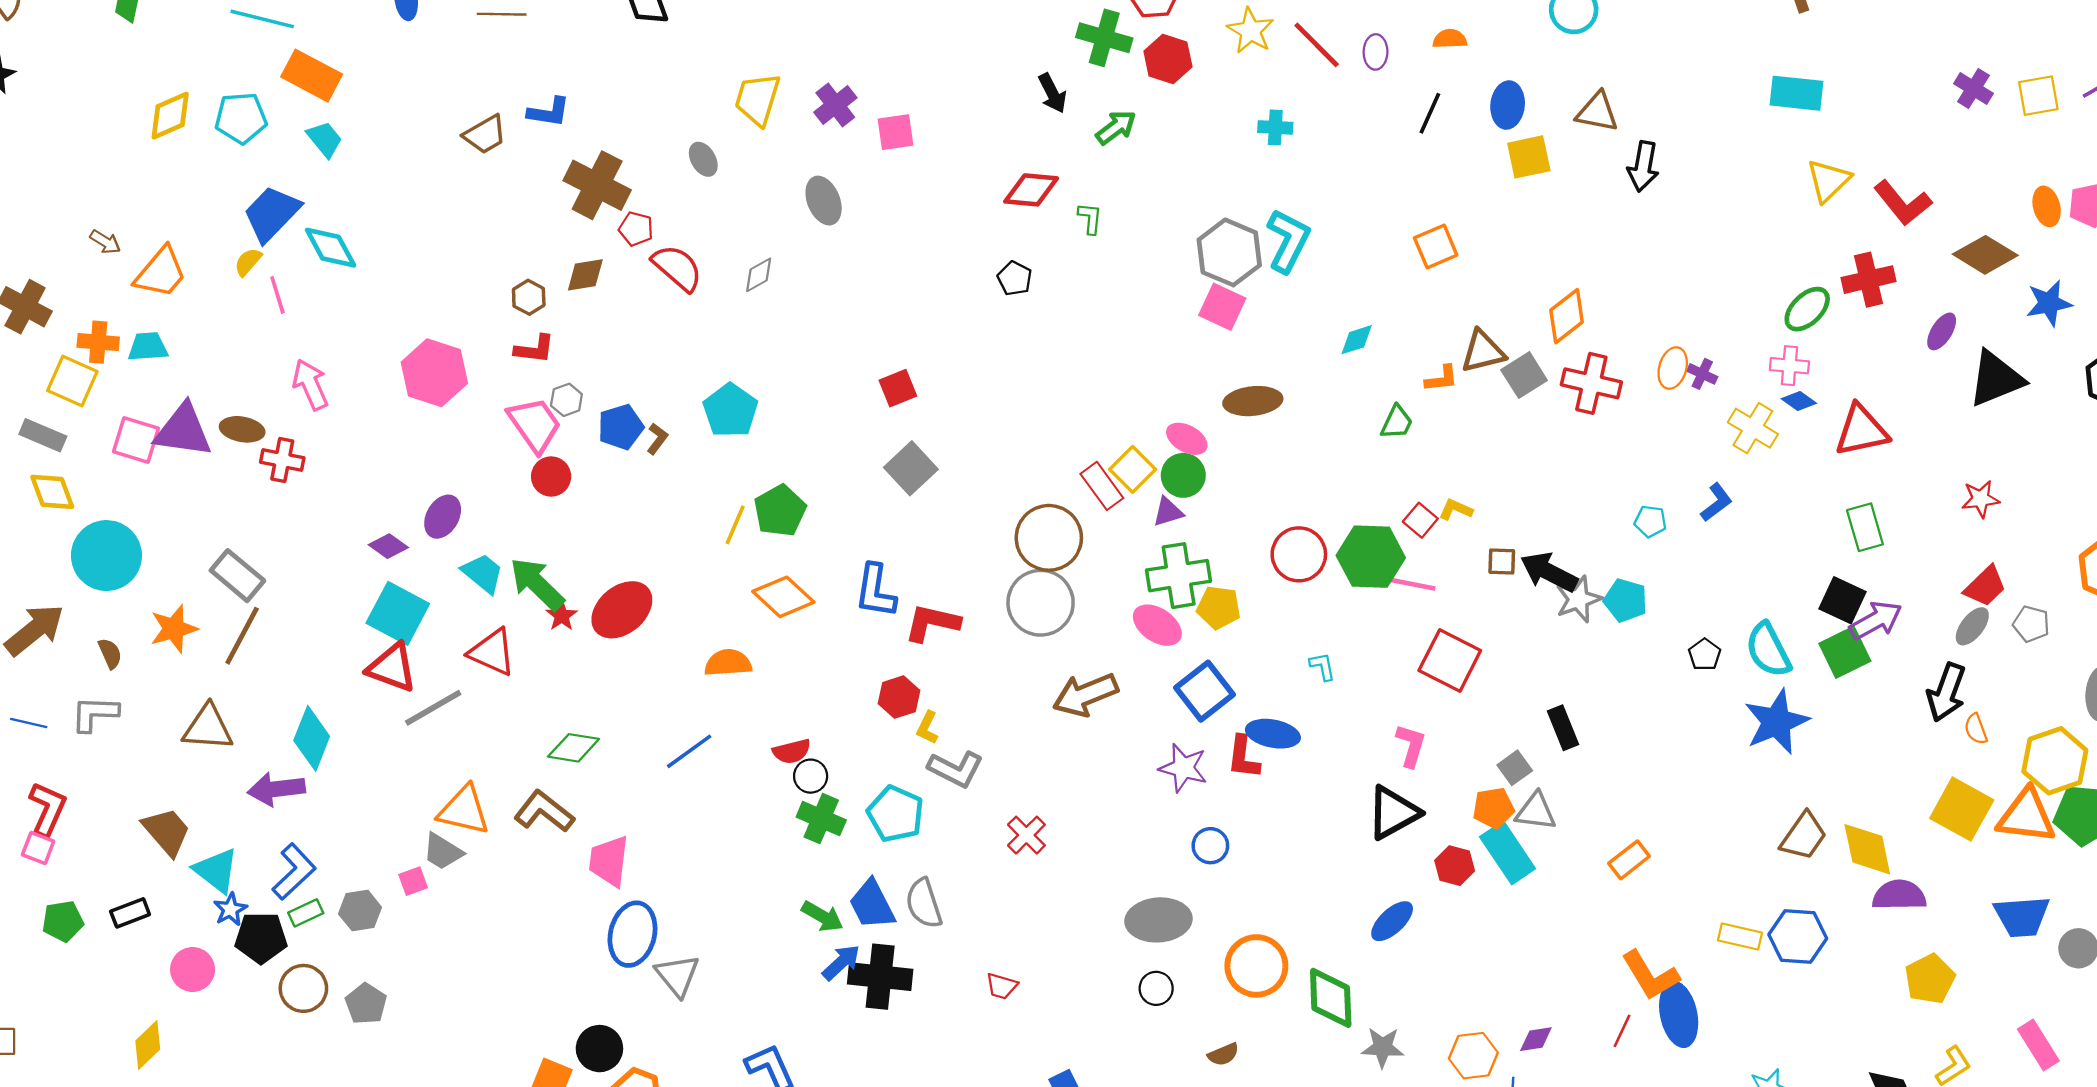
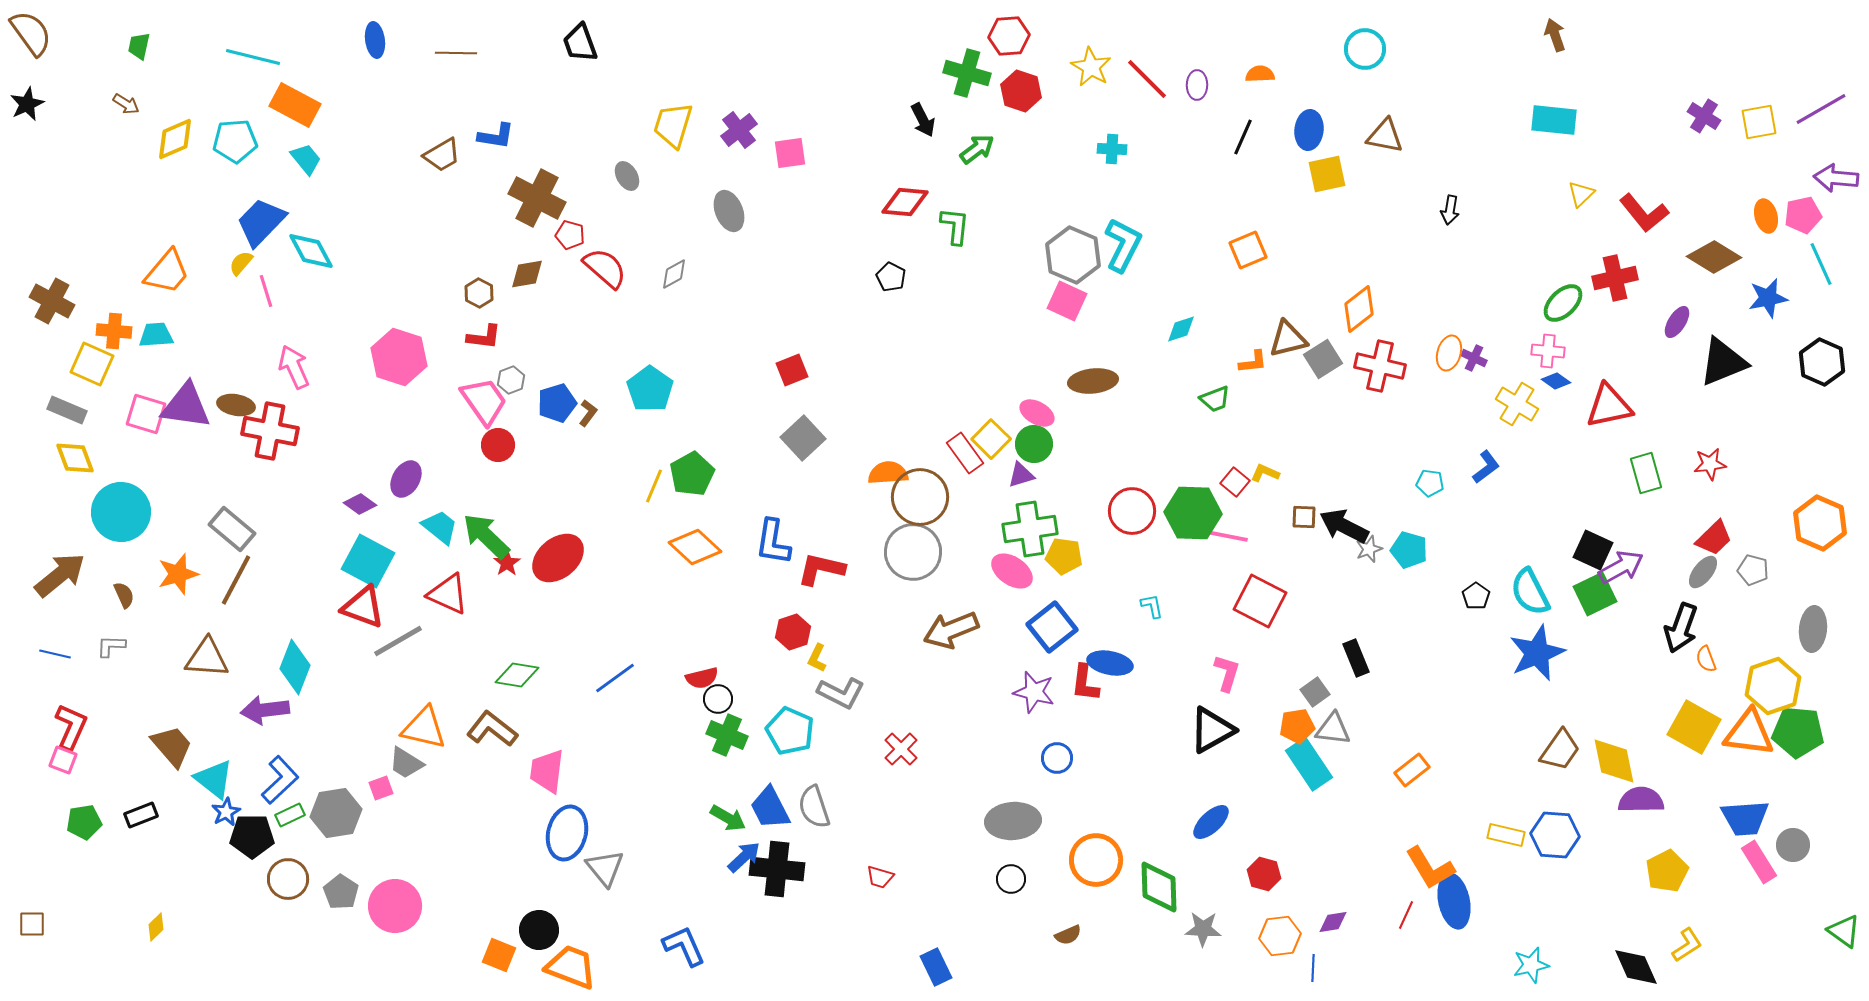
black arrow: (1643, 166) -> (1450, 210), moved, size x0.7
yellow triangle: (1828, 180) -> (1581, 194), size x0.7
green L-shape: (1090, 218) -> (955, 226), size x1.4
brown arrow: (105, 242) -> (126, 104), moved
green trapezoid: (1397, 422) -> (1215, 399), turned 44
red cross: (282, 460) -> (270, 431), size x1.5
green rectangle: (1865, 527) -> (1646, 473), moved
gray star: (1578, 599) -> (1369, 549), size x0.7
orange semicircle: (728, 663) -> (888, 473), moved
gray L-shape: (95, 714) -> (111, 646), size x0.7
red hexagon: (1455, 866) -> (1264, 874), moved
gray hexagon: (360, 911) -> (336, 813), size x1.4
pink circle: (193, 970) -> (395, 906), moved, size x1.4
yellow diamond: (148, 1045) -> (156, 927), size x0.7
pink rectangle: (2038, 1045) -> (1759, 862), moved

